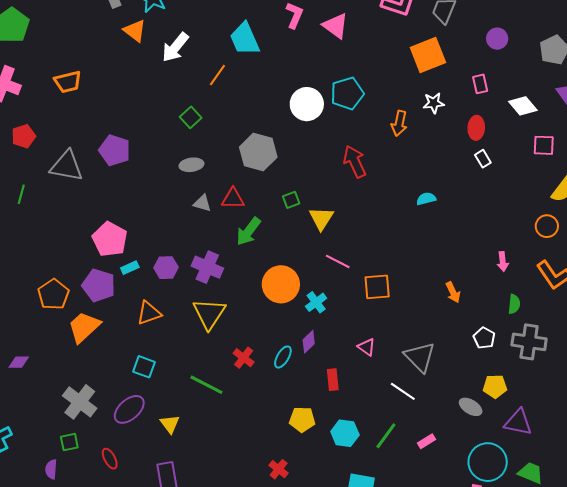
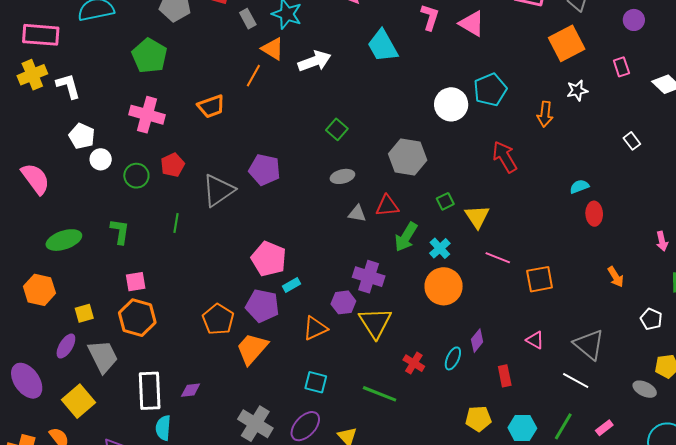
white arrow: (175, 47) -> (314, 61), turned -144
orange line: (217, 75) -> (253, 76), moved
red ellipse: (476, 128) -> (594, 214), moved
gray triangle: (67, 166) -> (218, 190), turned -39
purple hexagon: (166, 268) -> (343, 302), moved
cyan cross: (316, 302) -> (440, 248), moved

